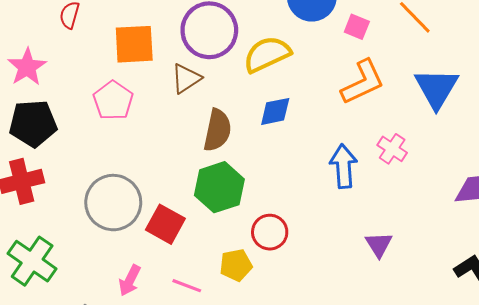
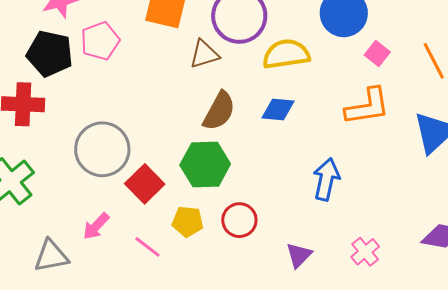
pink pentagon: (113, 100) -> (100, 41), moved
pink cross: (392, 149) -> (365, 252), moved
purple triangle: (379, 245) -> (299, 255), moved
yellow pentagon: (236, 265) -> (188, 222), moved

